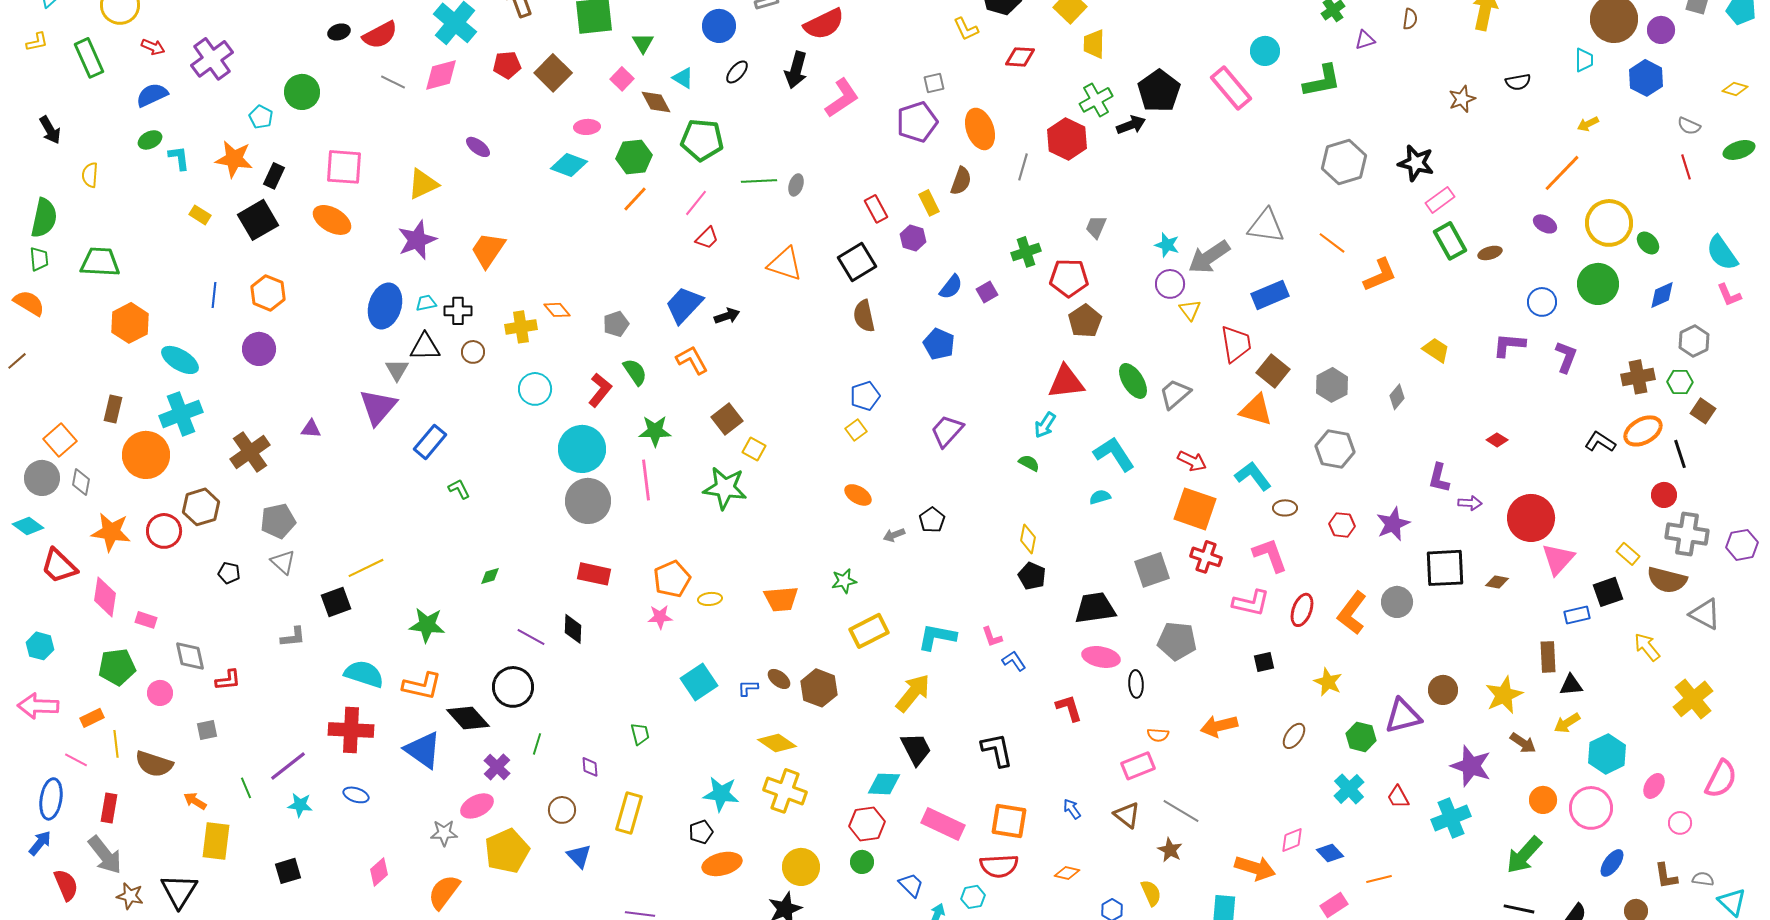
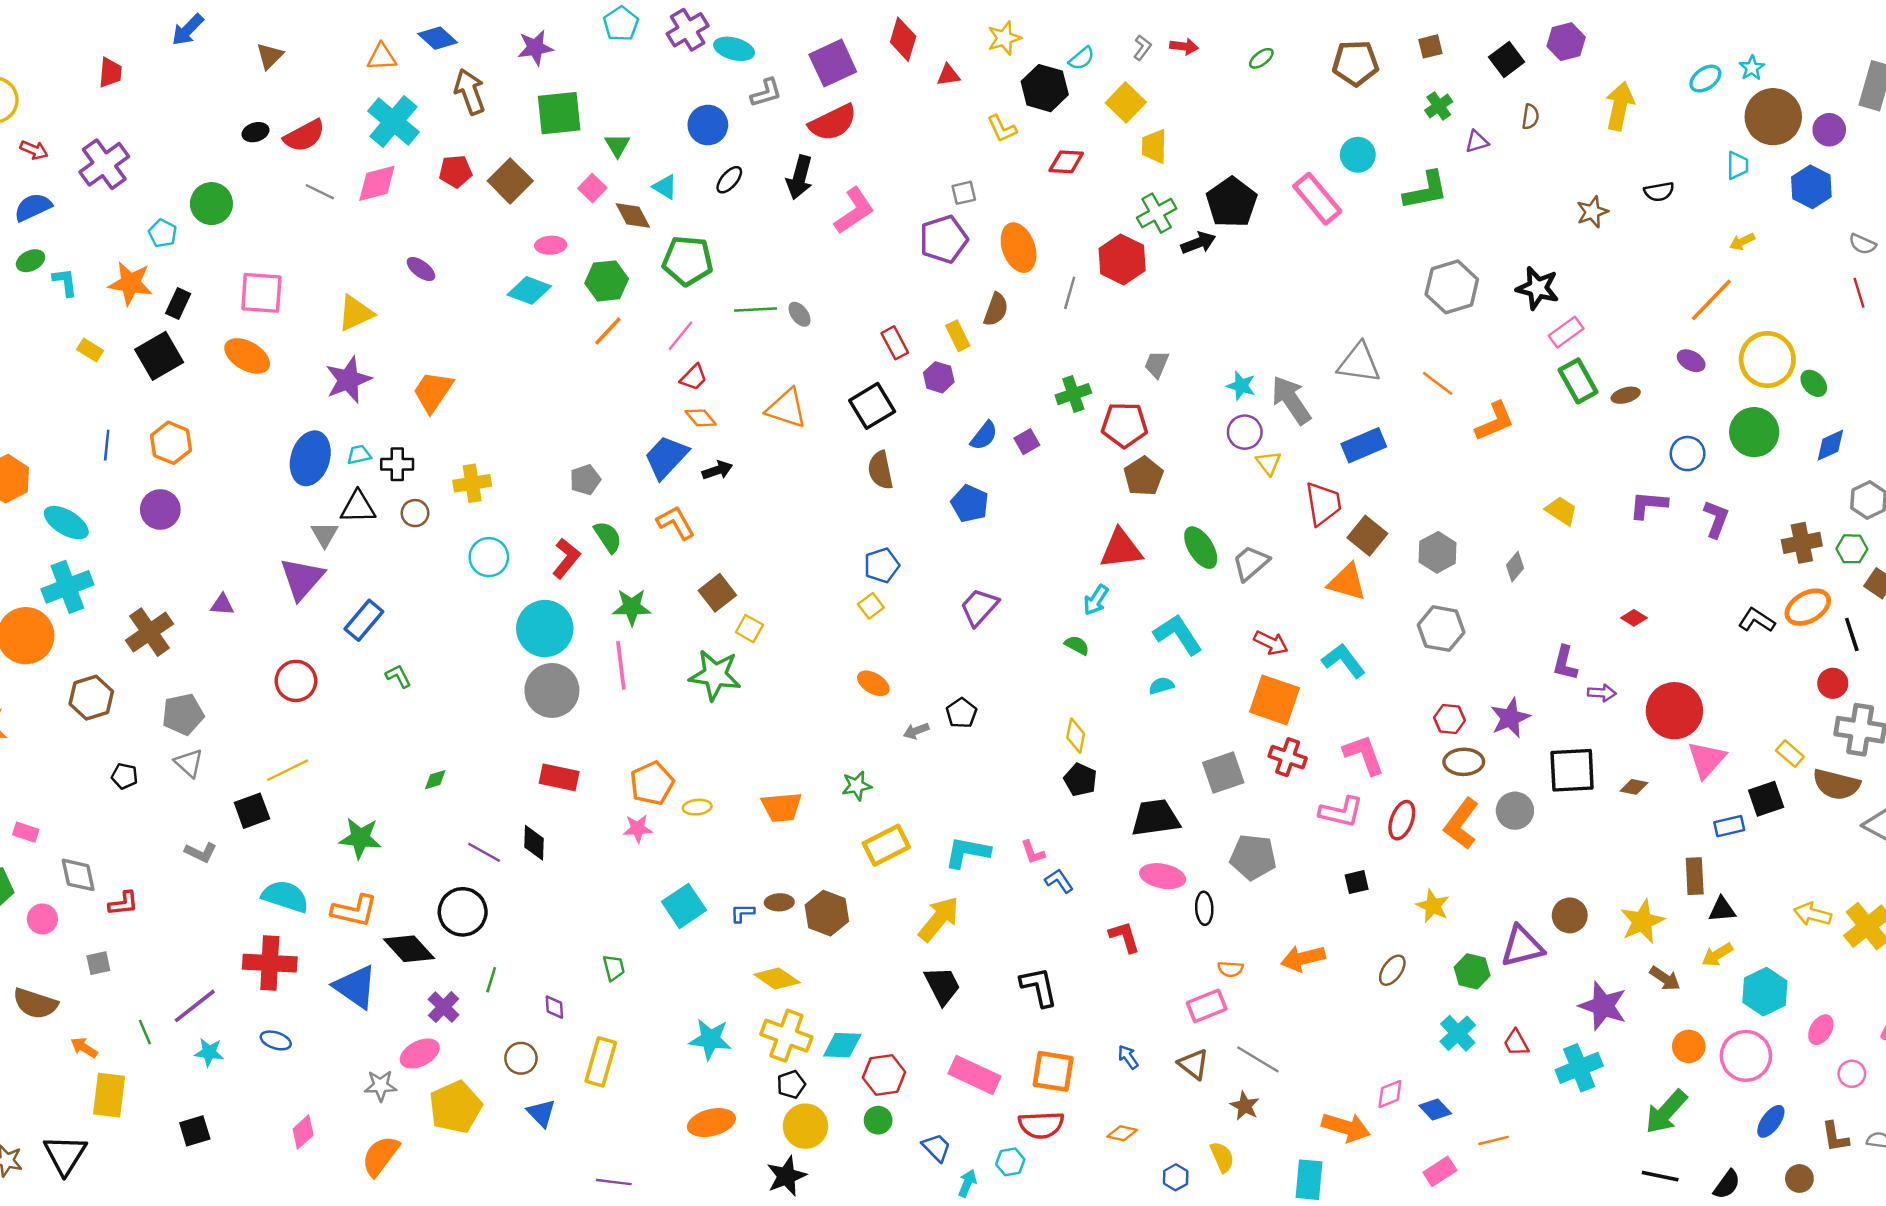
gray ellipse: (796, 185) -> (800, 314), turned -55
gray arrow: (1209, 257) -> (1291, 400), turned 90
orange diamond: (557, 310) -> (701, 418), moved
brown ellipse: (1285, 508) -> (1464, 762), moved, size x1.4
red circle: (164, 531) -> (296, 681), moved
gray L-shape: (293, 637) -> (201, 852), turned 32
yellow arrow: (1647, 647) -> (1813, 914), moved, turned -36
brown ellipse: (779, 679) -> (779, 902), turned -40
cyan diamond: (884, 784) -> (842, 1045), moved
black pentagon: (701, 832) -> (791, 1084), moved

